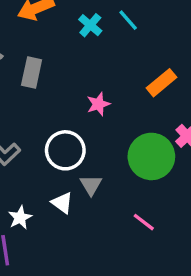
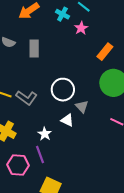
orange rectangle: (162, 83) -> (105, 52), moved
pink star: (98, 104) -> (81, 28), moved

